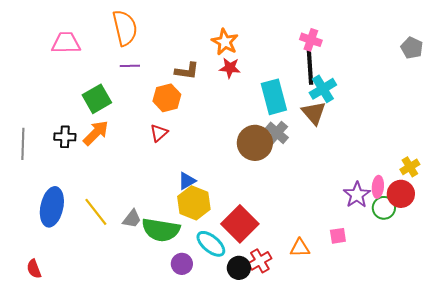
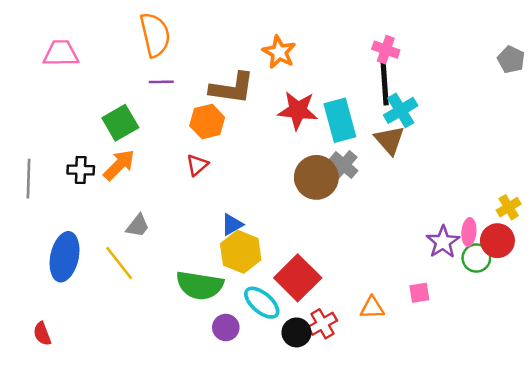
pink trapezoid: (66, 43) -> (61, 53), moved
red star: (230, 68) -> (298, 110), moved, size x1.5
brown L-shape: (187, 71) -> (232, 88), size x1.5
gray trapezoid: (132, 219) -> (138, 226), moved

